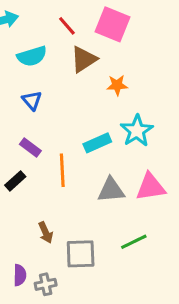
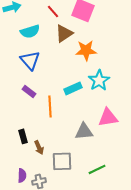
orange star: (117, 85) -> (86, 50), size x1.5
blue triangle: (32, 100) -> (30, 60), size x1.5
black rectangle: (15, 181) -> (23, 136), moved, turned -64
gray triangle: (111, 190) -> (84, 131), moved
green line: (134, 242) -> (97, 169), moved

